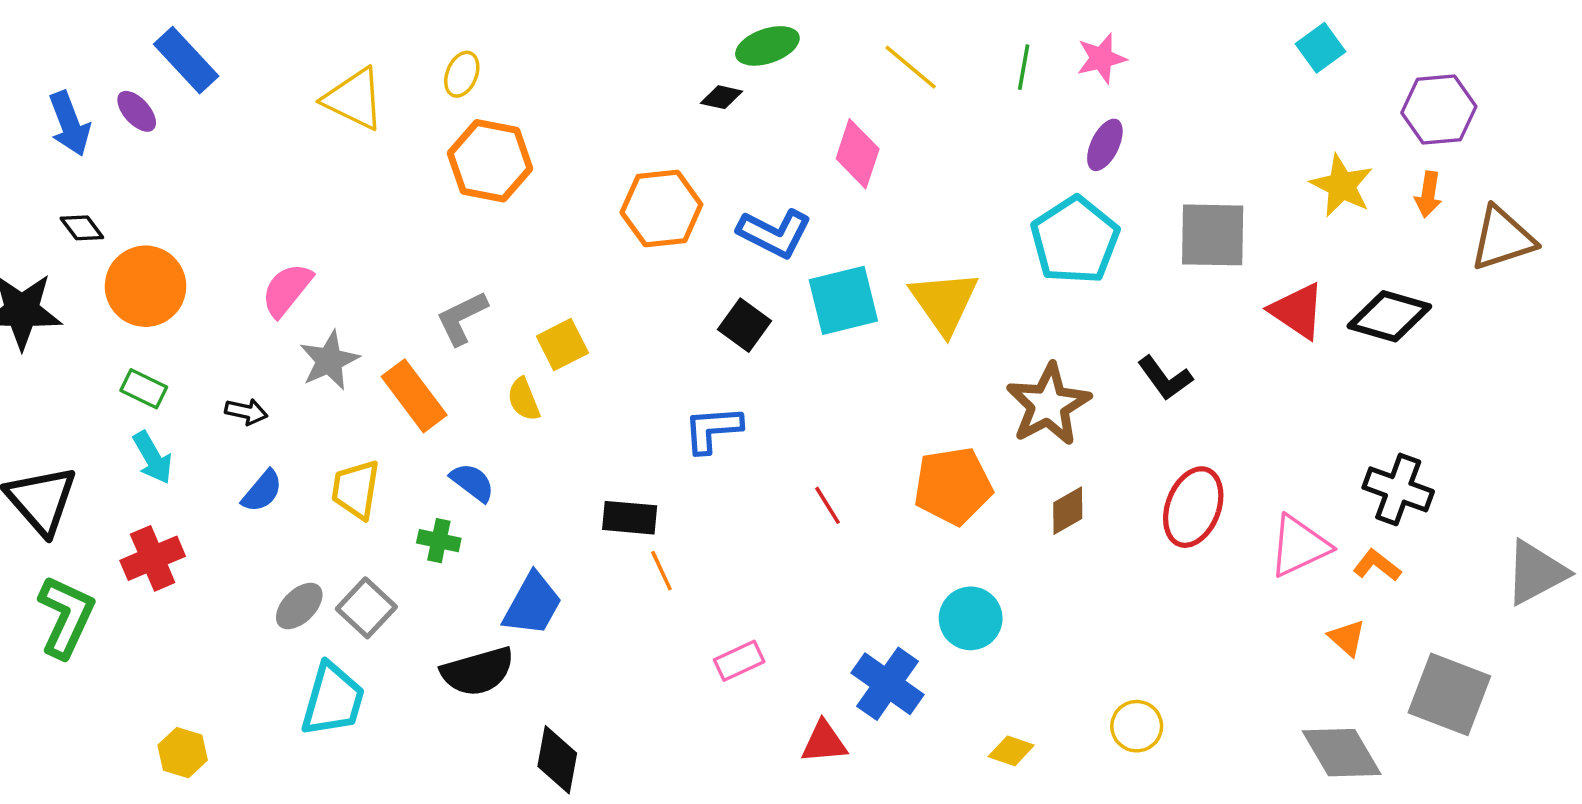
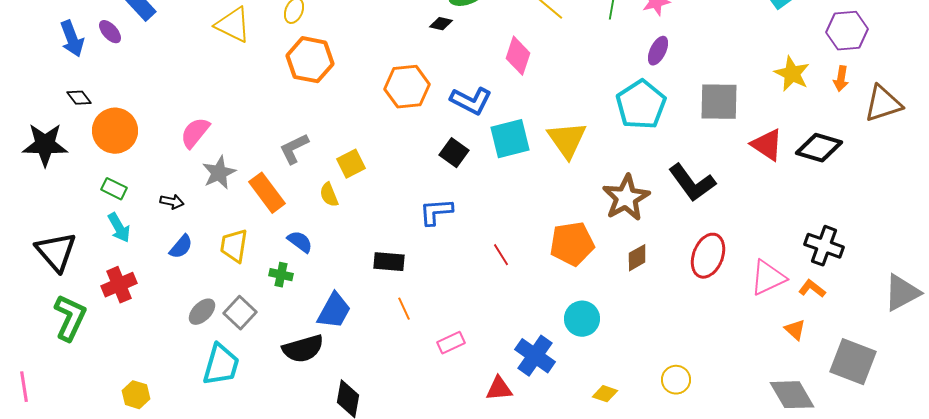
black L-shape: (1165, 378) -> (692, 183), size x1.5
orange line: (661, 571) -> (404, 309), moved

